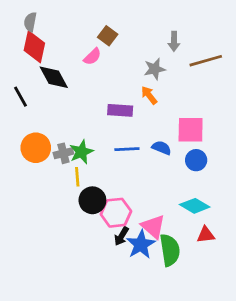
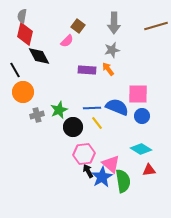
gray arrow: (174, 41) -> (114, 23), moved, size x1.5
brown line: (206, 61) -> (156, 26), moved
purple rectangle: (120, 110) -> (87, 70), moved
orange circle: (36, 148) -> (23, 92), moved
blue semicircle: (162, 148) -> (117, 107), size x1.6
gray cross: (63, 153) -> (37, 115), moved
yellow line: (77, 177) -> (97, 123), moved, turned -32
black circle: (92, 200) -> (73, 127), moved
black arrow: (121, 236) -> (88, 171), turned 120

